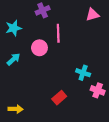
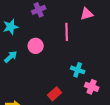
pink line: (58, 33) -> (67, 32), moved

